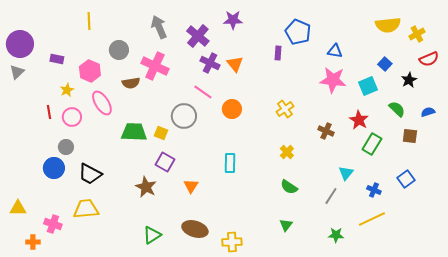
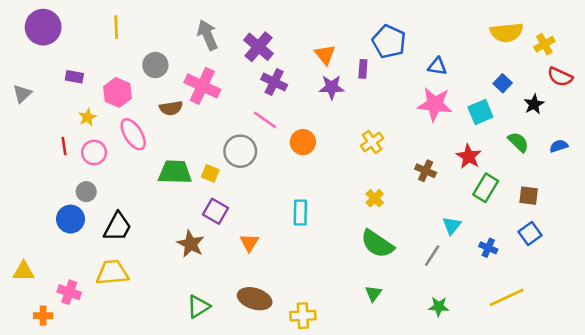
purple star: (233, 20) -> (332, 87), moved
purple circle: (20, 44) -> (43, 27), moved
red semicircle: (429, 59) -> (560, 77), turned 48
orange triangle: (235, 64) -> (325, 55), moved
brown square: (410, 136) -> (529, 196), moved
black trapezoid: (90, 174) -> (117, 227), turned -90
green semicircle: (289, 187) -> (377, 244), size x1.5
yellow line: (372, 219) -> (507, 297), moved

